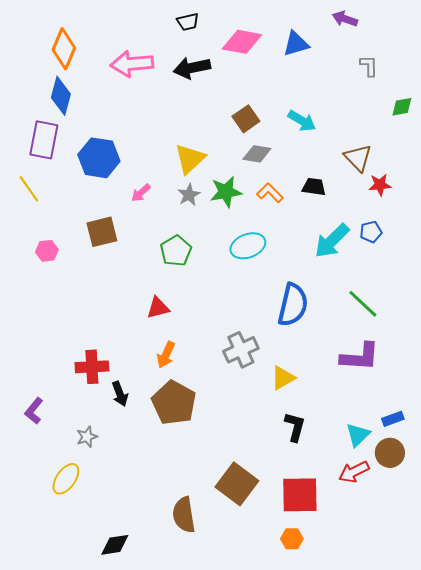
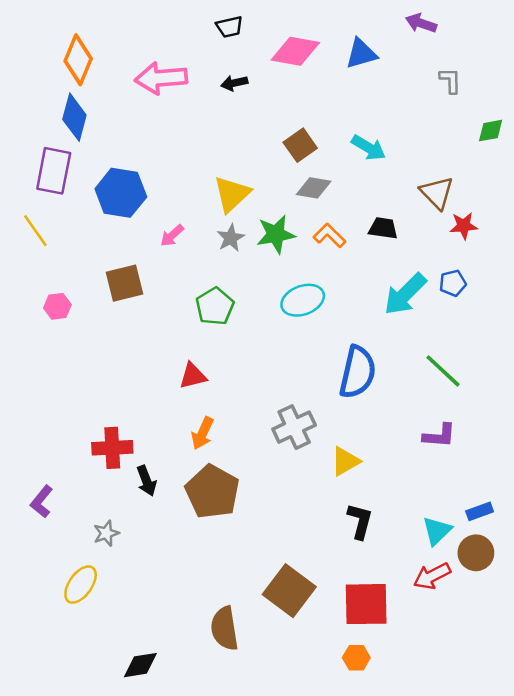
black arrow: (192, 68) -> (234, 83), size x0.6
purple L-shape: (360, 357) -> (439, 436), size x0.7

